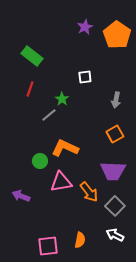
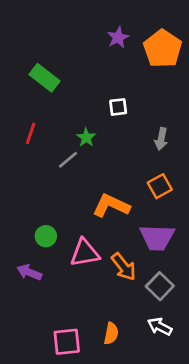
red line: (30, 89) -> (31, 133), moved
orange L-shape: (65, 148) -> (111, 206), moved
green circle: (40, 161) -> (46, 236), moved

